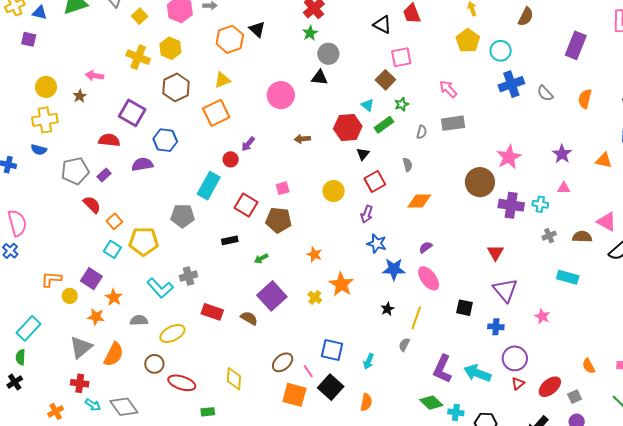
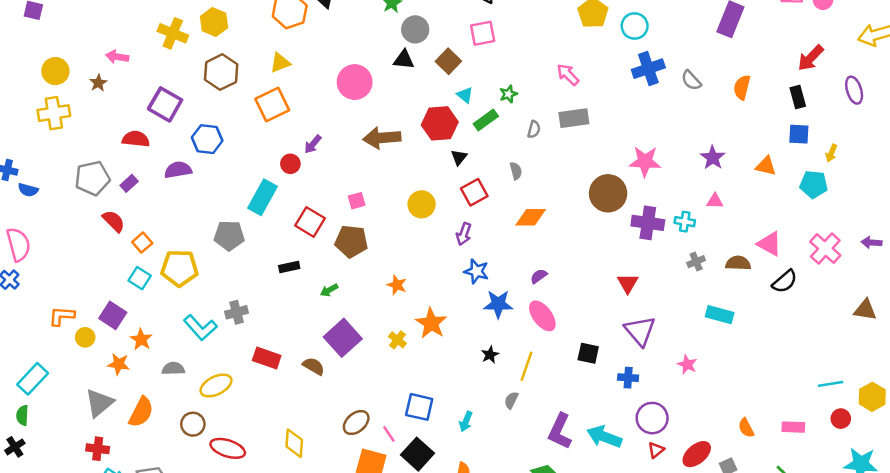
pink square: (401, 57) -> (483, 33), moved
brown square: (385, 80) -> (448, 61), moved
brown arrow: (302, 139) -> (382, 138), size x1.8
blue semicircle: (39, 150) -> (28, 190), moved
pink star: (509, 157) -> (645, 162), turned 30

